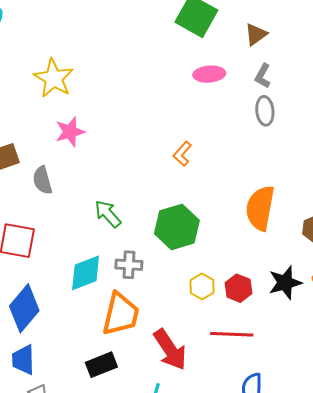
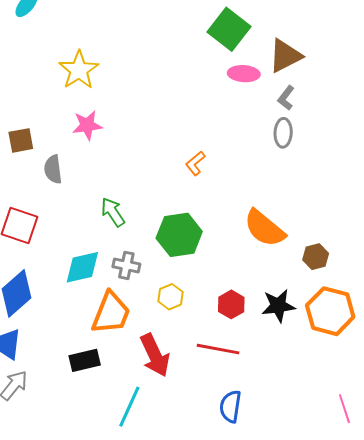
brown triangle: (256, 34) -> (285, 56), size x1.5
pink ellipse: (209, 74) -> (244, 74), moved
orange semicircle: (260, 208) -> (264, 228), turned -69
yellow hexagon: (202, 286) -> (170, 297), moved

